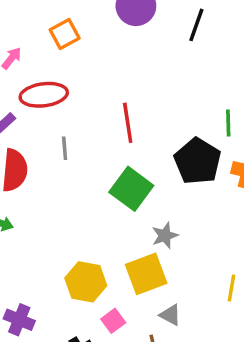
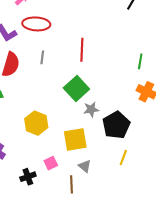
black pentagon: (198, 161) -> (116, 125), moved
gray star: (165, 236) -> (91, 109), moved
yellow hexagon: (86, 282) -> (36, 123), moved

